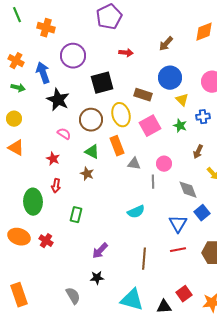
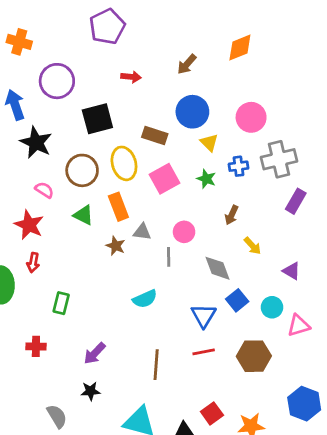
red star: (53, 159) -> (29, 225), size x1.5
brown star: (87, 174) -> (116, 246), moved
red cross: (46, 241) -> (36, 346), moved, turned -32

